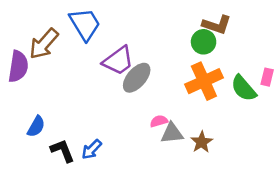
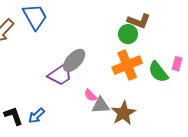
purple trapezoid: (118, 61) -> (60, 75), moved
pink semicircle: (159, 121) -> (90, 95), turned -120
brown star: (202, 142) -> (123, 113), size x1.4

